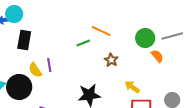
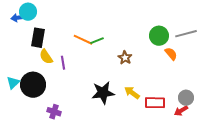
orange line: (101, 31) -> (83, 40), moved
yellow semicircle: (35, 70) -> (46, 57), moved
yellow arrow: (132, 87) -> (132, 93), moved

